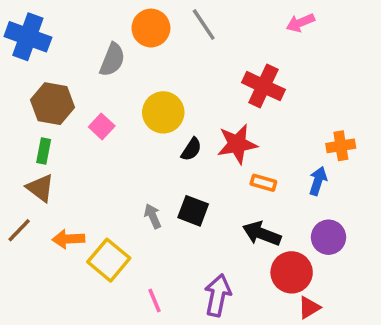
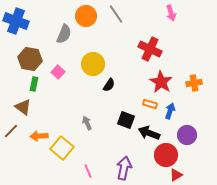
pink arrow: (300, 23) -> (171, 13), turned -84
red star: (237, 144) -> (161, 82), moved, turned -30
green rectangle: (44, 151) -> (34, 84), moved
blue arrow: (318, 181) -> (170, 111), moved
black square: (193, 211) -> (126, 120), moved

